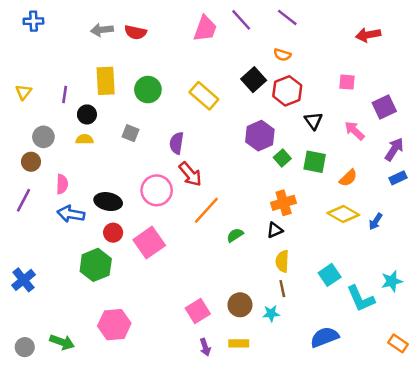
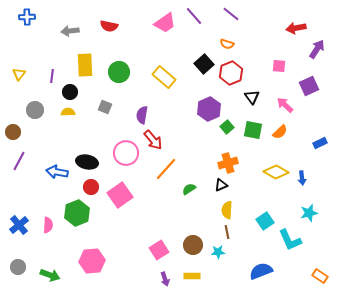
pink trapezoid: (205, 29) -> (165, 23), turned 35
gray arrow: (102, 30) -> (70, 31), moved
purple arrow: (394, 149) -> (317, 49), moved
brown circle: (31, 162) -> (13, 132), moved
orange semicircle: (348, 178) -> (280, 132), moved
pink semicircle: (62, 184) -> (48, 225), moved
blue arrow: (376, 221) -> (302, 178), turned -40
cyan star: (392, 281) -> (309, 213), moved
gray circle: (25, 347) -> (18, 267), moved

